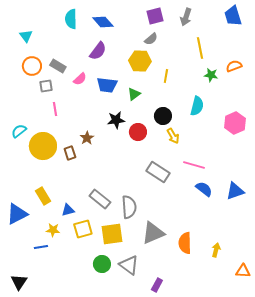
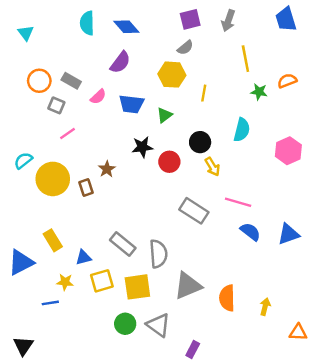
cyan triangle: (26, 36) -> (26, 33), moved
gray square: (46, 86) -> (56, 105), turned 32
pink line: (55, 109) -> (67, 134), turned 64

